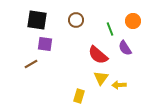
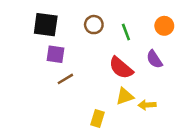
green line: (110, 29) -> (126, 32), moved
brown line: (31, 64) -> (65, 79), moved
yellow triangle: (101, 78) -> (125, 96), turned 35

